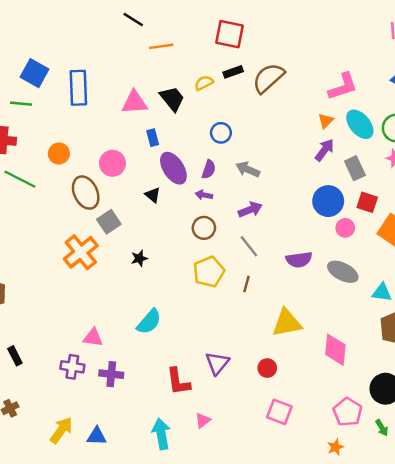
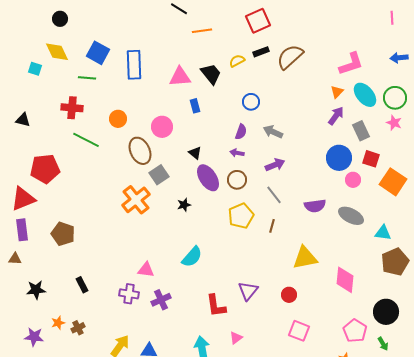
red square: (229, 34) -> (258, 21), turned -35
purple ellipse: (173, 168) -> (208, 178), moved
purple cross: (111, 374) -> (161, 300), turned -30

